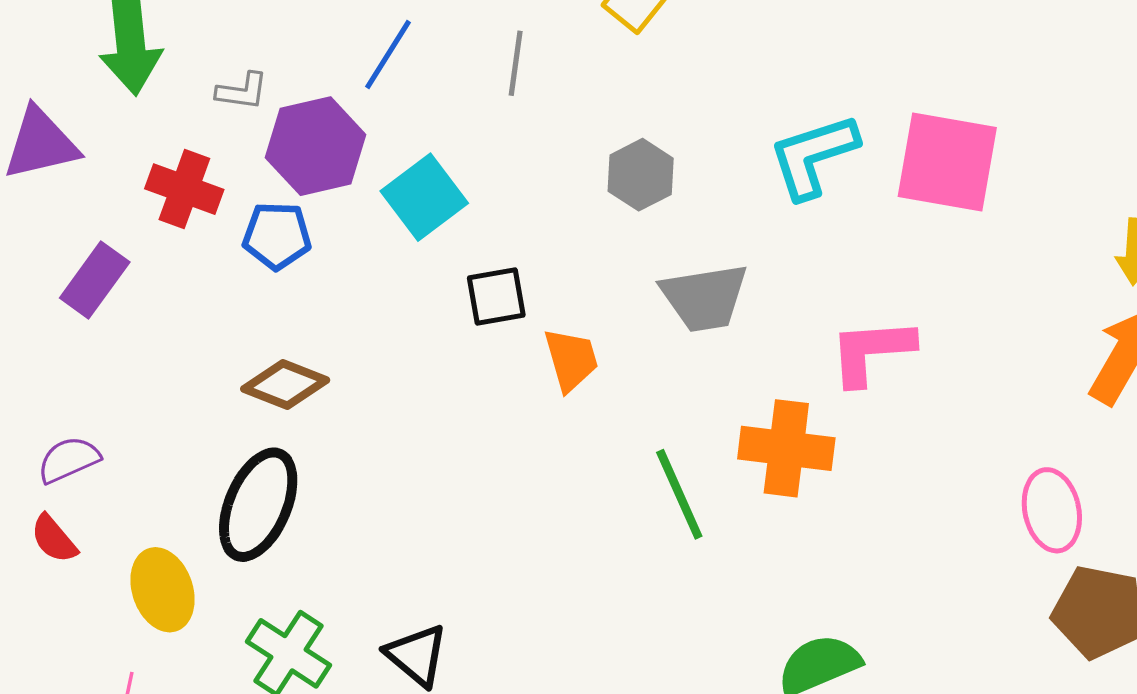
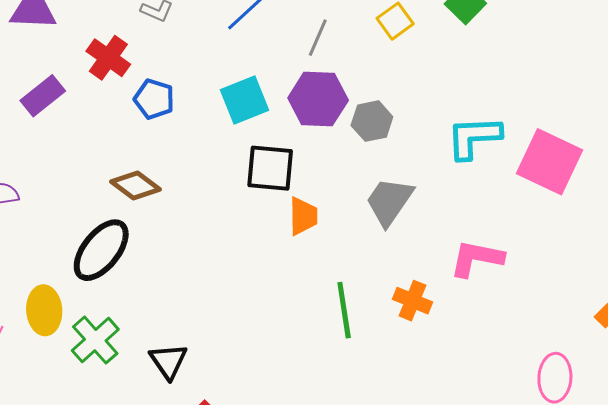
purple hexagon: (316, 146) -> (318, 99), moved
black square: (496, 296) -> (270, 168), size x1.4
gray trapezoid: (704, 298) -> (389, 201), turned 118
orange cross: (786, 448) -> (412, 301), size x0.7
yellow ellipse: (163, 590) -> (44, 310), moved

